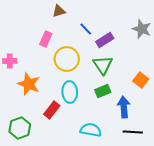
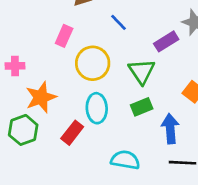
purple rectangle: (105, 40) -> (166, 41), moved
orange star: (29, 84) -> (41, 97), turned 30
green hexagon: (20, 128) -> (23, 130), moved

